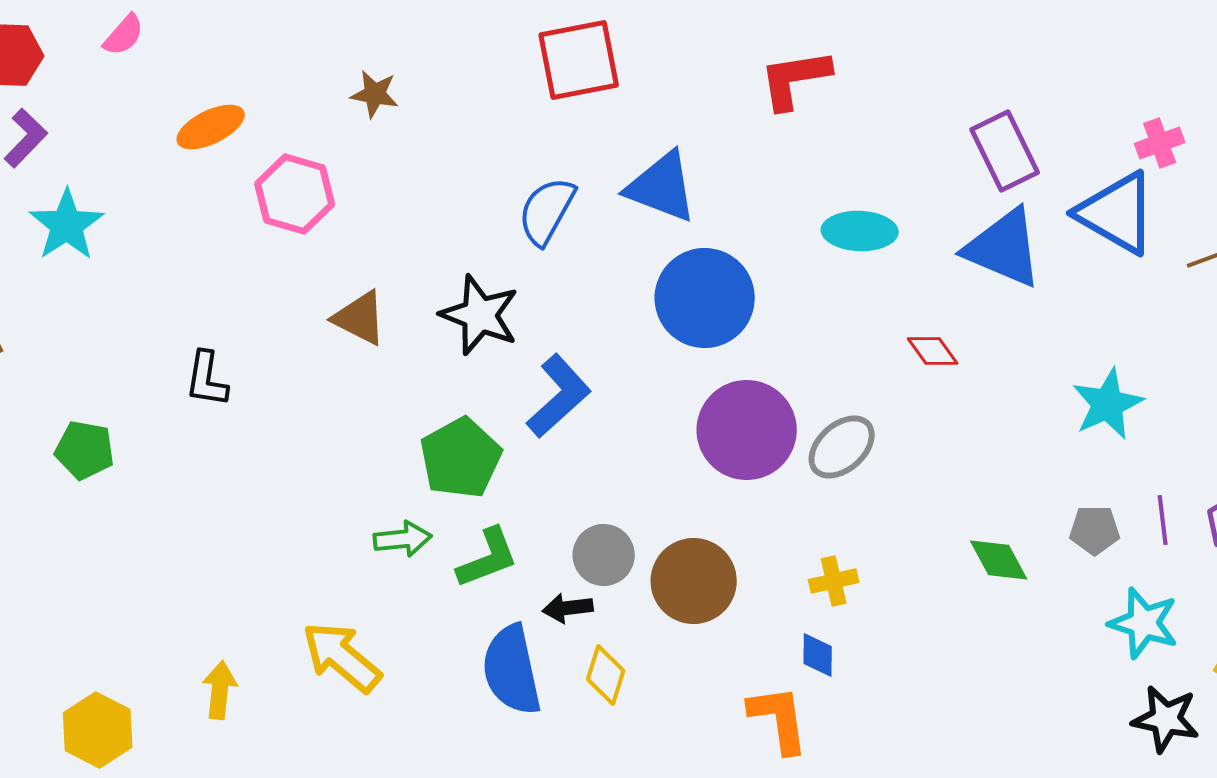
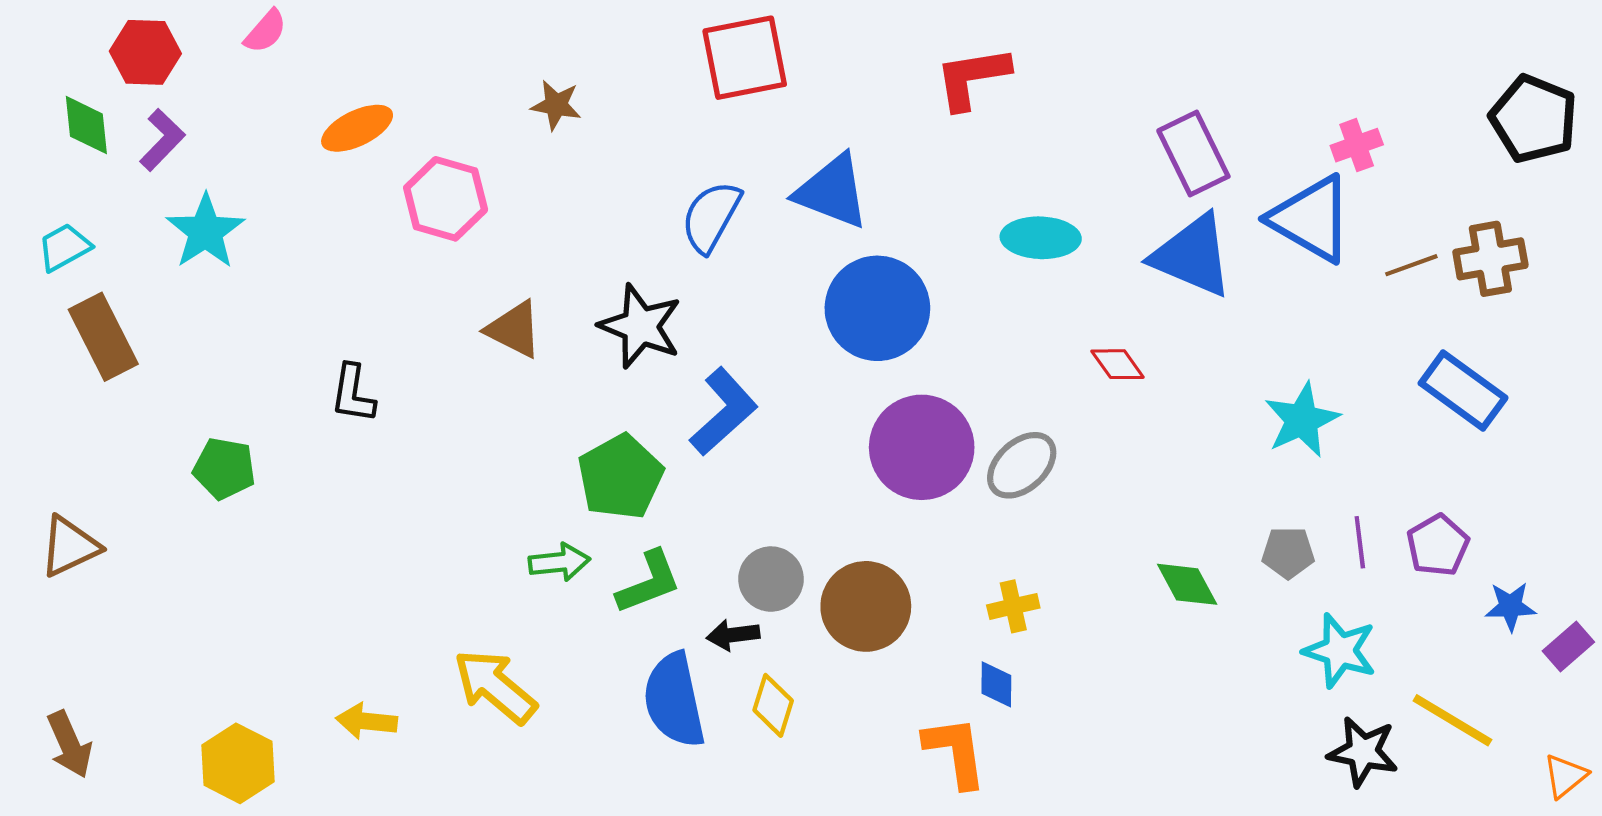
brown star: (375, 94) -> (556, 105), moved
yellow arrow: (220, 690) -> (367, 721), turned -90

